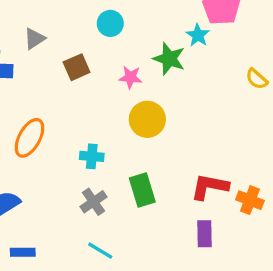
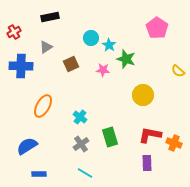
cyan star: (198, 35) -> (109, 45), moved
yellow circle: (147, 119) -> (143, 95), moved
cyan cross: (92, 156) -> (80, 117), turned 32

